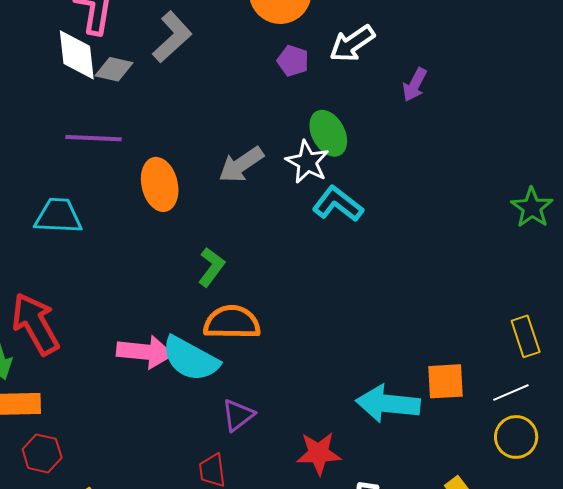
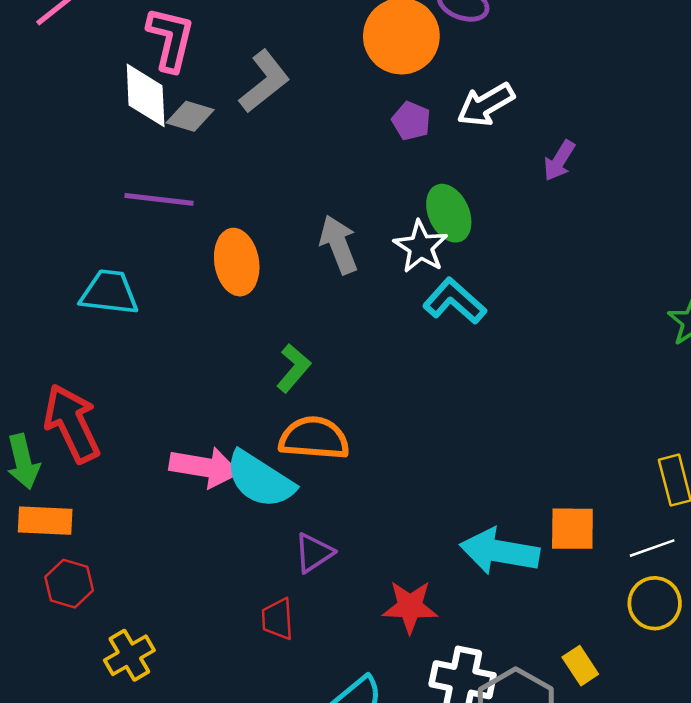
gray arrow: (241, 165) -> (339, 245), turned 99

